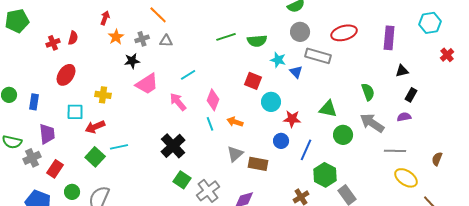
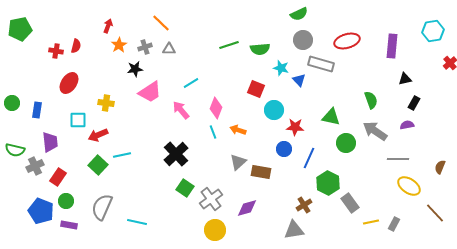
red cross: (53, 43) -> (56, 51), turned 32
green circle: (72, 192) -> (66, 201), moved

